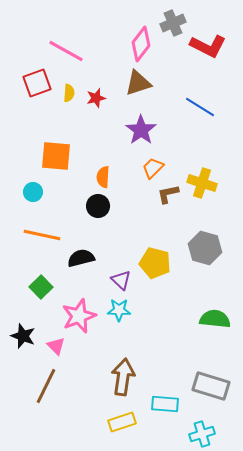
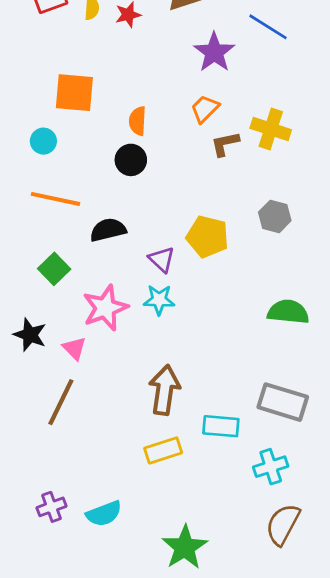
purple star: (141, 130) -> (214, 52), moved
gray hexagon: (205, 248) -> (275, 216), size x0.7

